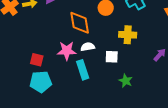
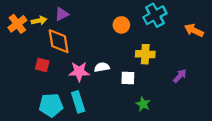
orange diamond: (80, 23) -> (59, 41), moved
red square: (37, 60) -> (42, 65), moved
cyan rectangle: (83, 70) -> (78, 102), moved

